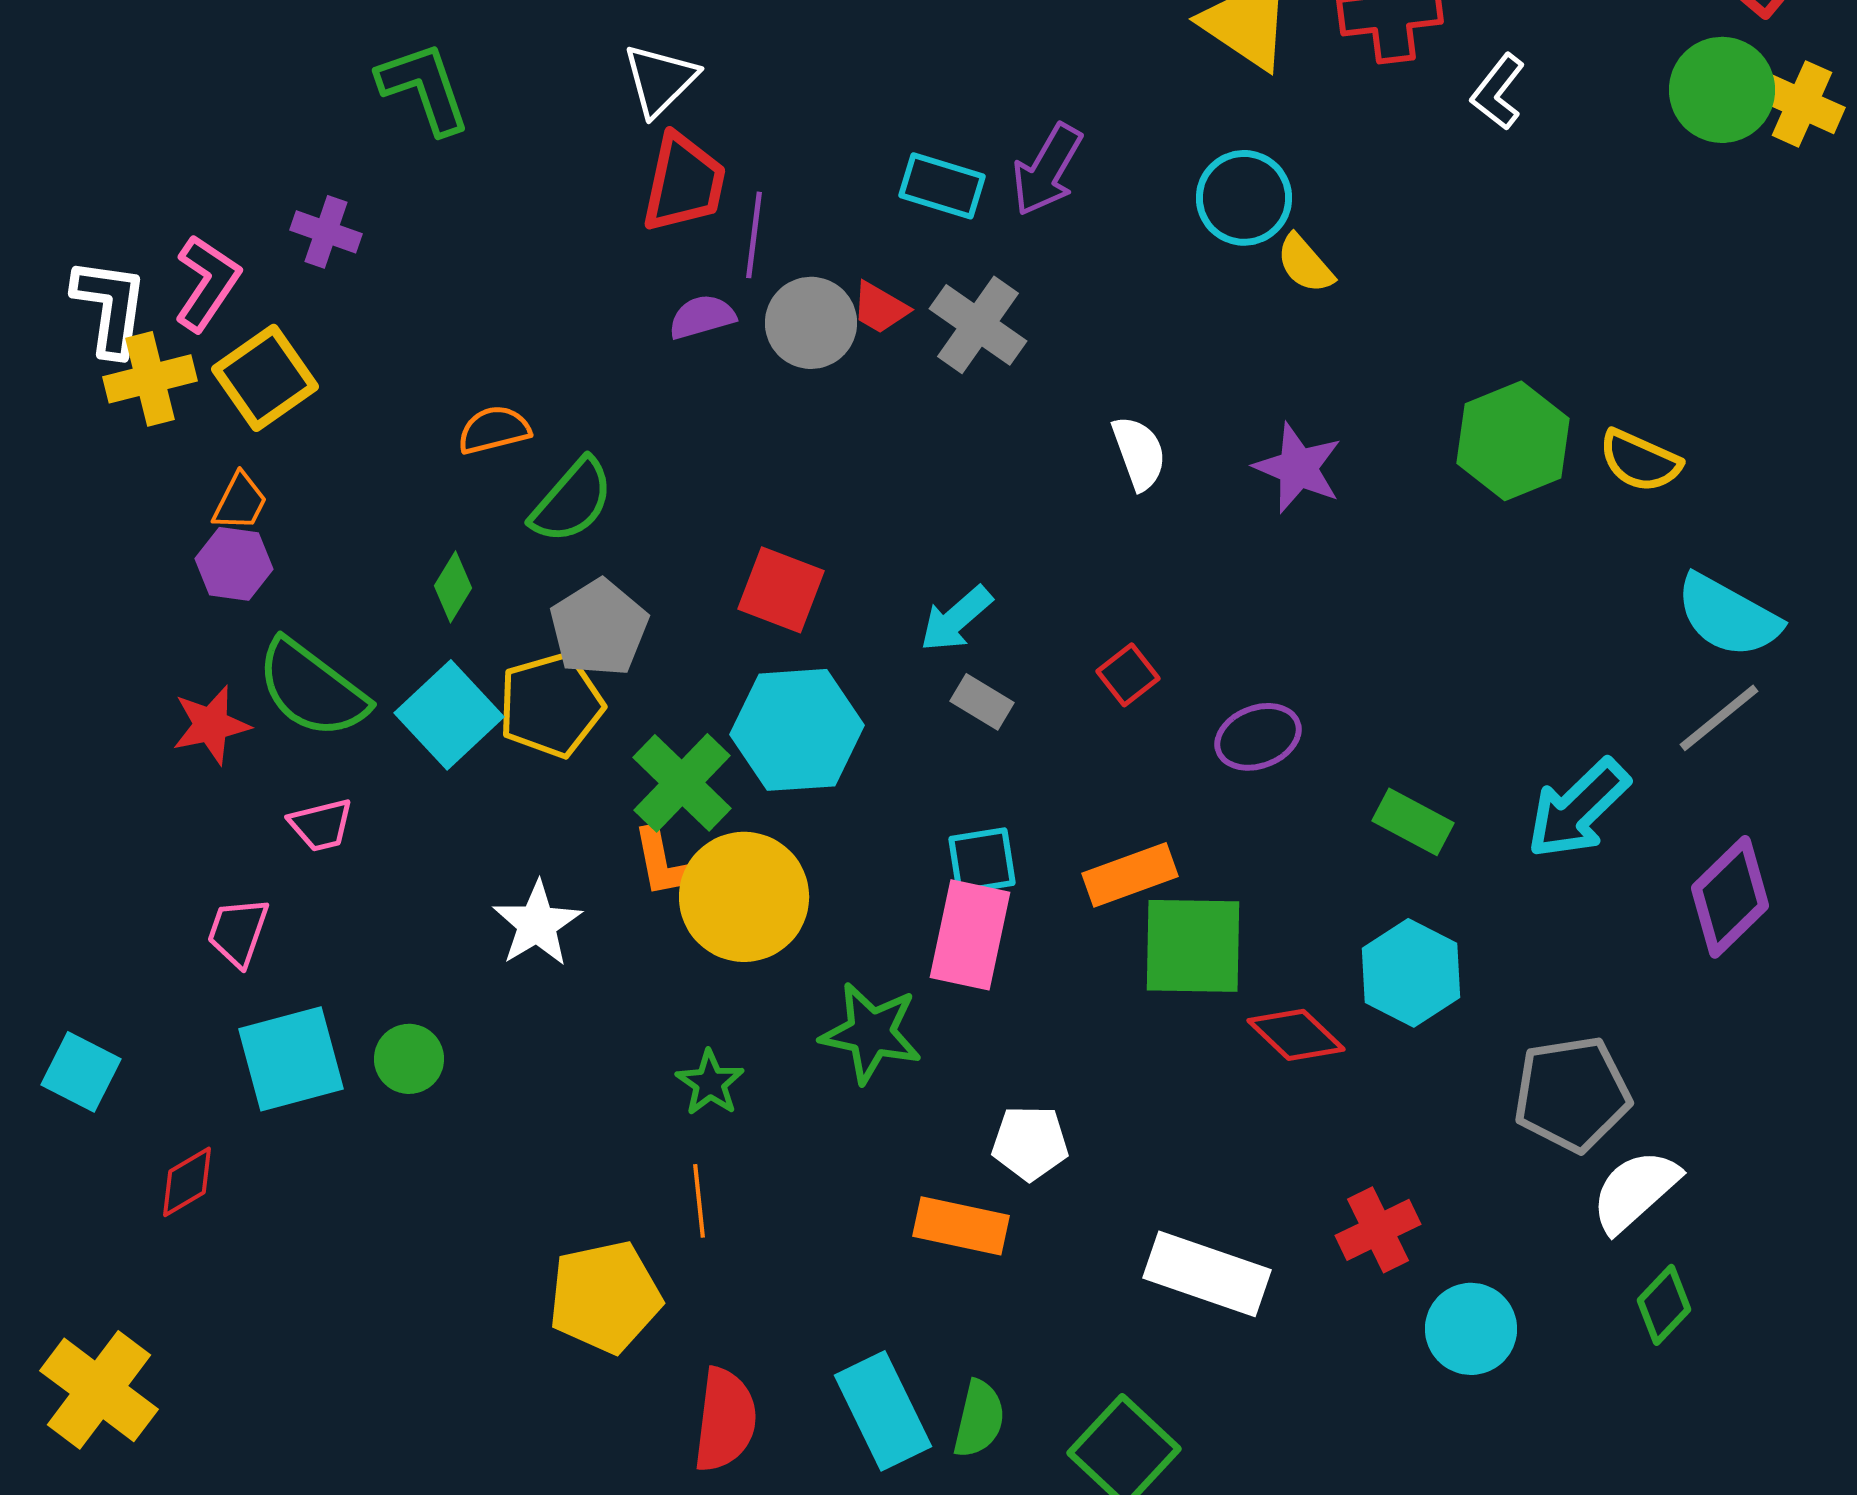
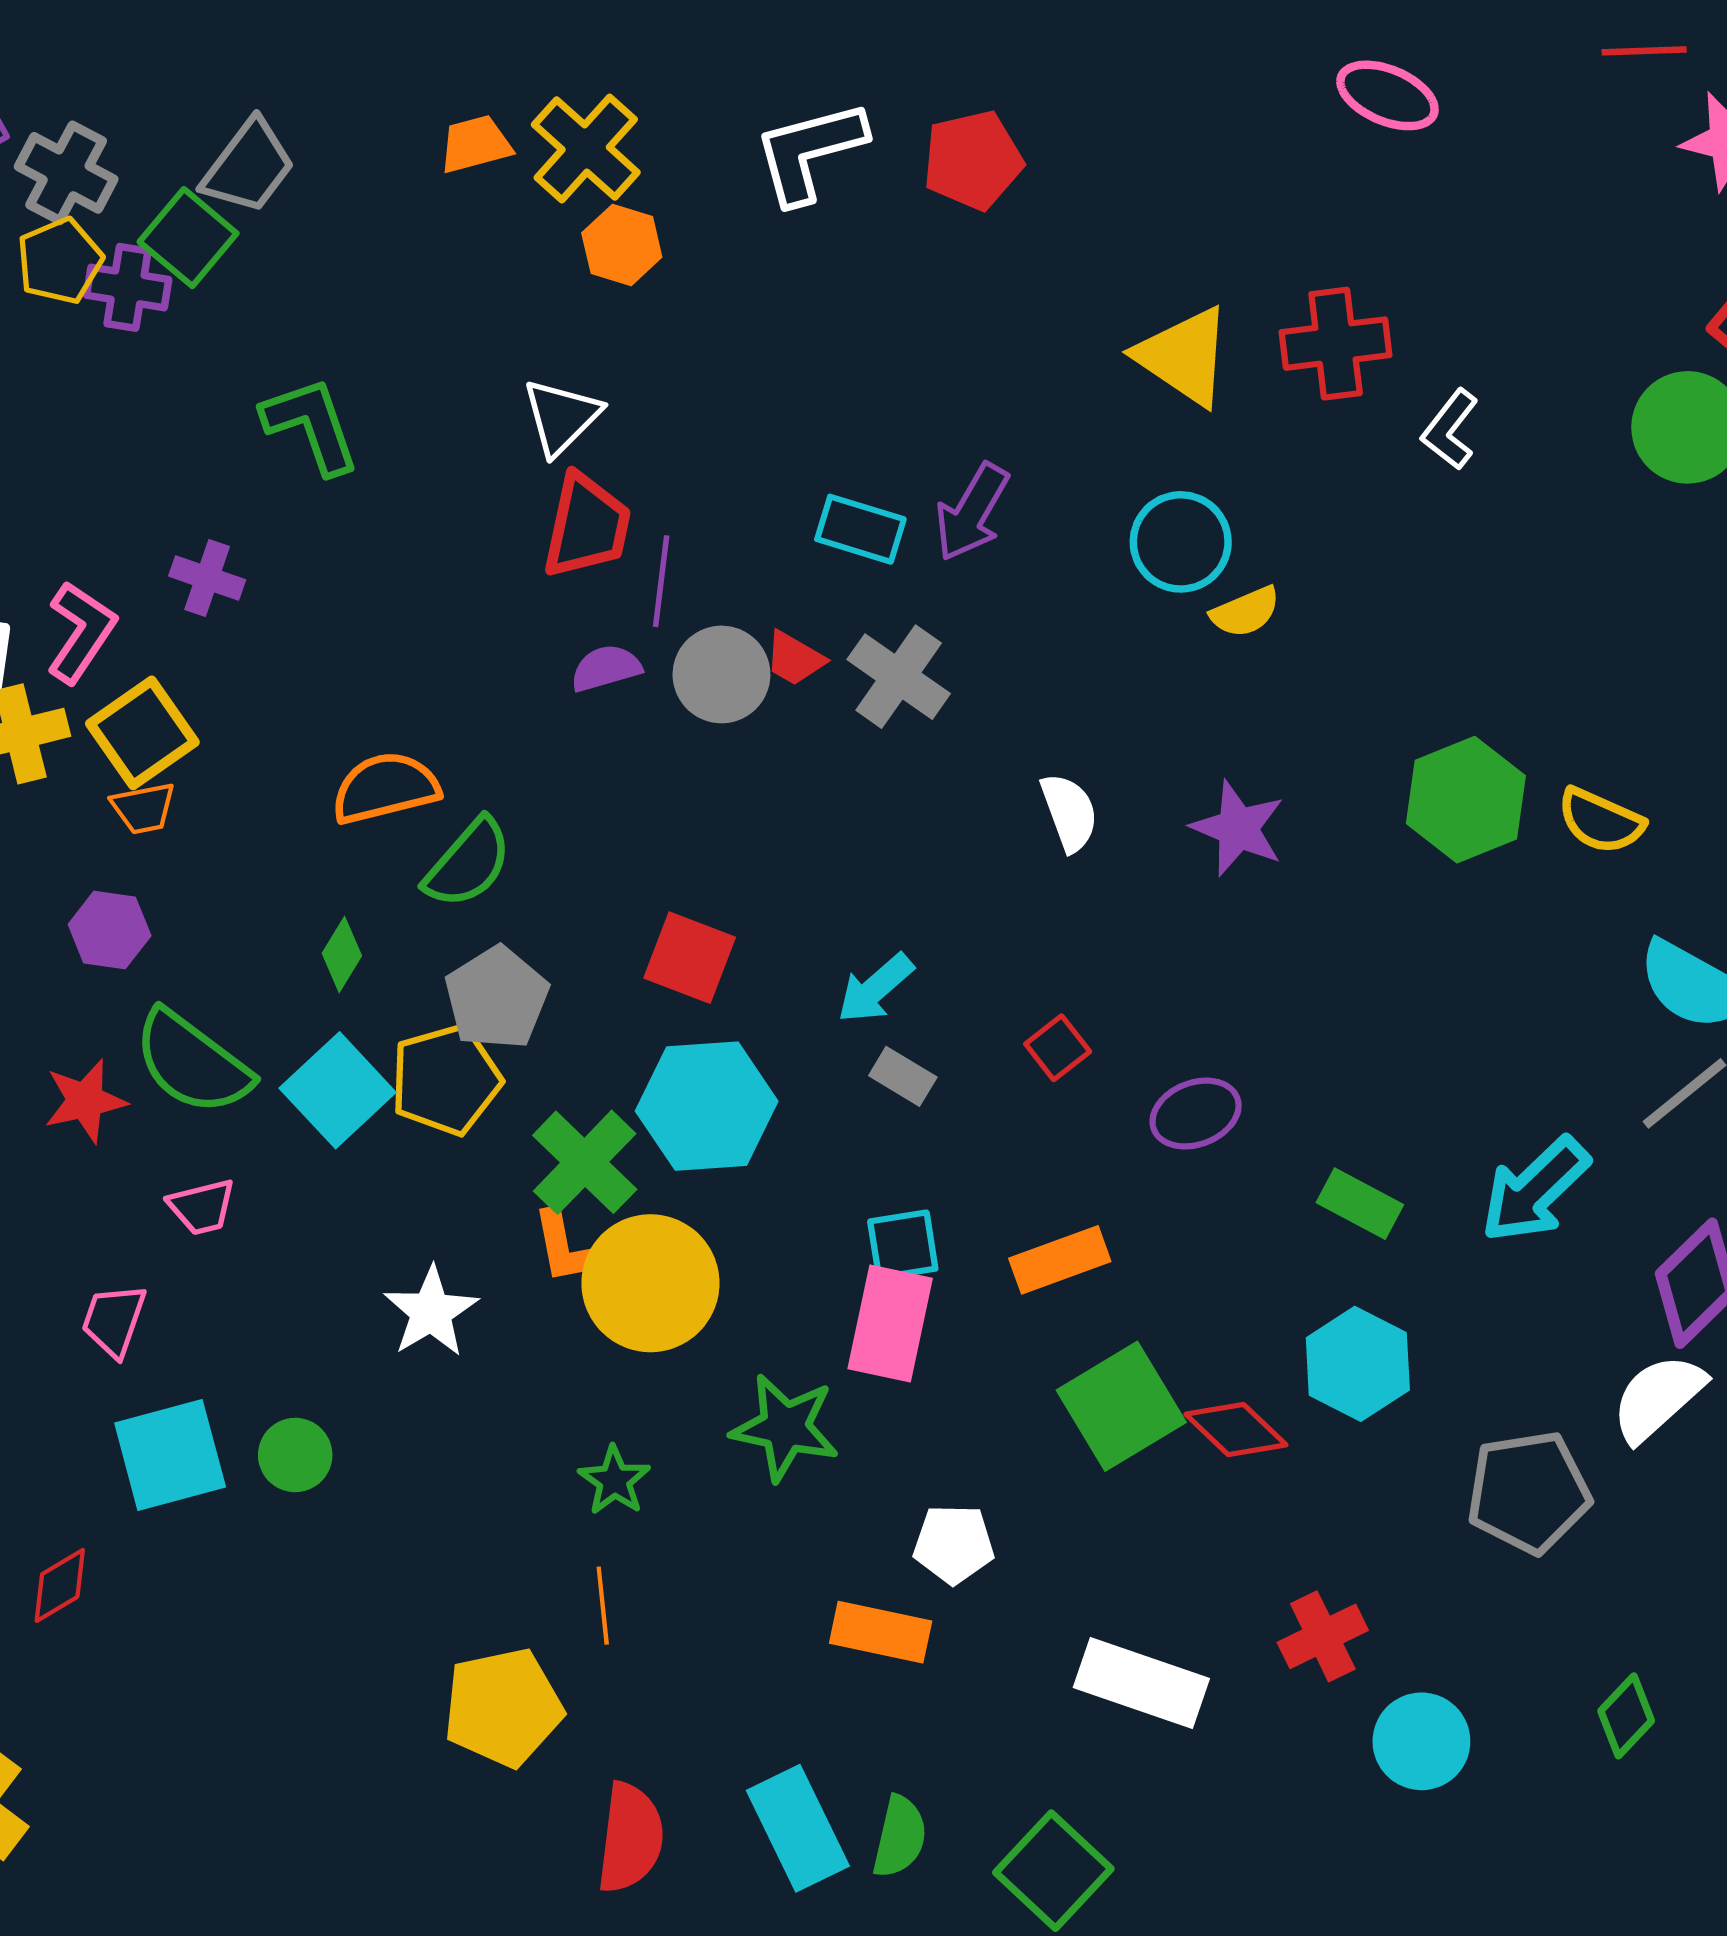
yellow semicircle: (1305, 264) -> (1245, 612), turned -72
orange semicircle: (494, 430) -> (385, 788), size x1.4
orange trapezoid: (240, 502) -> (144, 808), moved, turned 52
green square: (1193, 946) -> (1121, 1406), moved, turned -32
white semicircle: (1635, 1191) -> (1658, 1398), moved

